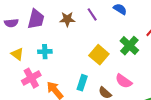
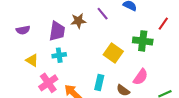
purple trapezoid: (36, 19) -> (57, 31), moved
green cross: (129, 46) -> (143, 41), turned -30
pink semicircle: (124, 81) -> (141, 77), turned -84

